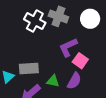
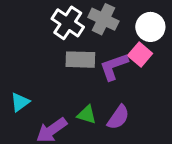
pink square: (80, 61) -> (140, 55), moved
gray rectangle: (29, 68) -> (80, 60), moved

